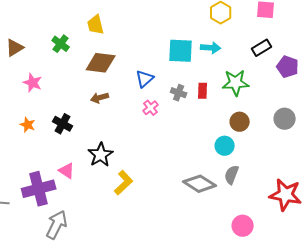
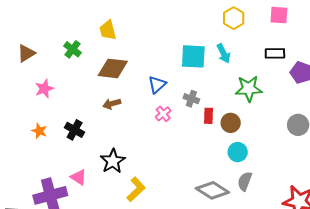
cyan arrow: (211, 48) -> (224, 53), turned 60
black rectangle: (262, 48) -> (275, 53), turned 30
pink star: (33, 83) -> (44, 89), turned 30
red rectangle: (203, 91) -> (208, 116), moved
brown circle: (240, 122) -> (231, 123), moved

